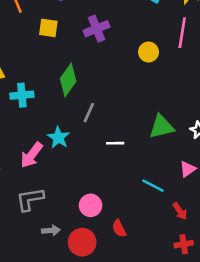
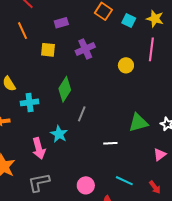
white line: (115, 143) -> (110, 143), moved
pink arrow: (31, 155) -> (39, 148), turned -50
cyan line: (153, 186) -> (124, 181), moved

